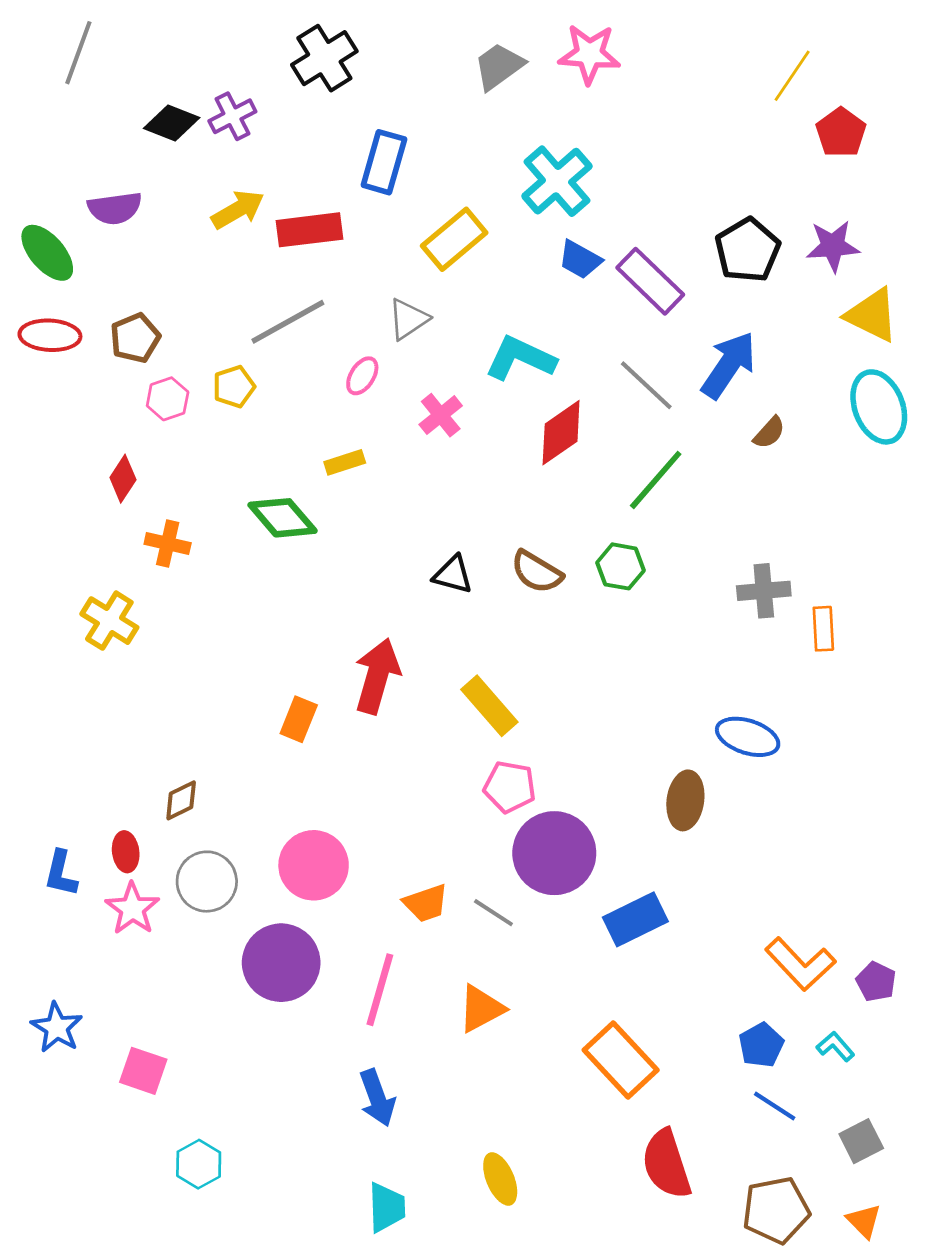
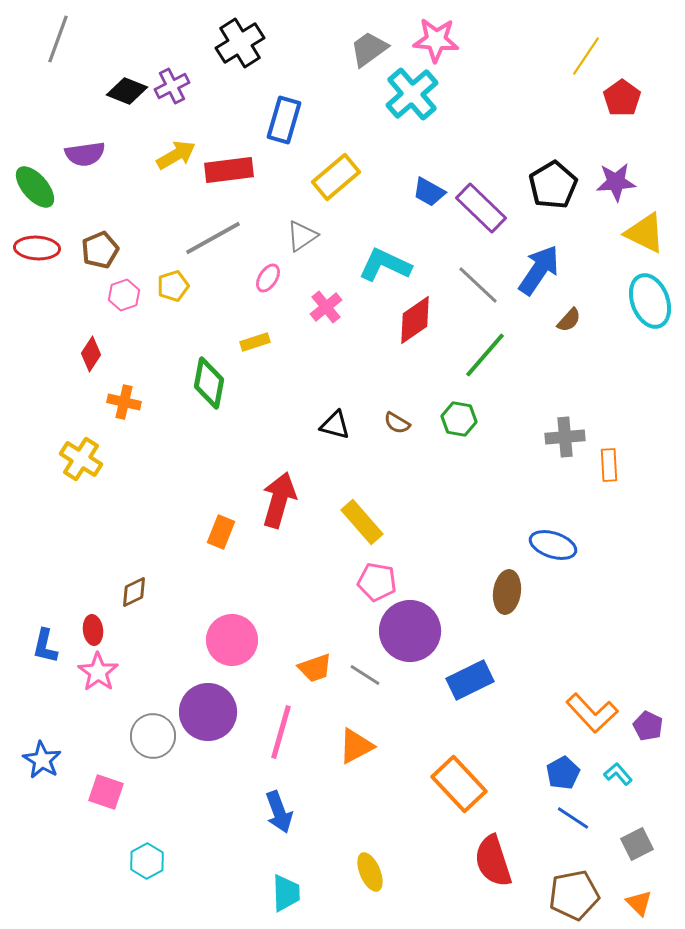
cyan cross: (557, 181) -> (412, 94), moved
green diamond: (282, 518) -> (209, 383), turned 51
brown semicircle: (537, 572) -> (397, 423), size x0.7
gray circle: (207, 882) -> (153, 736), moved

